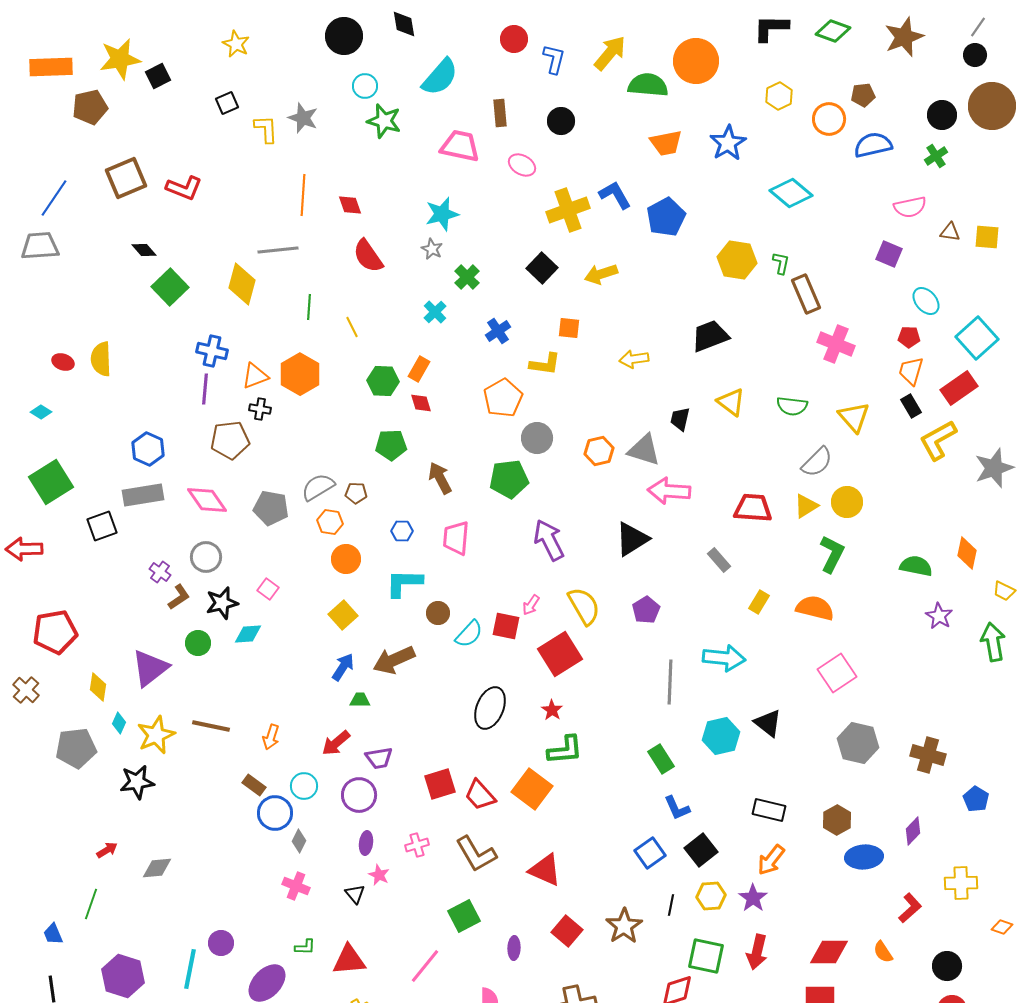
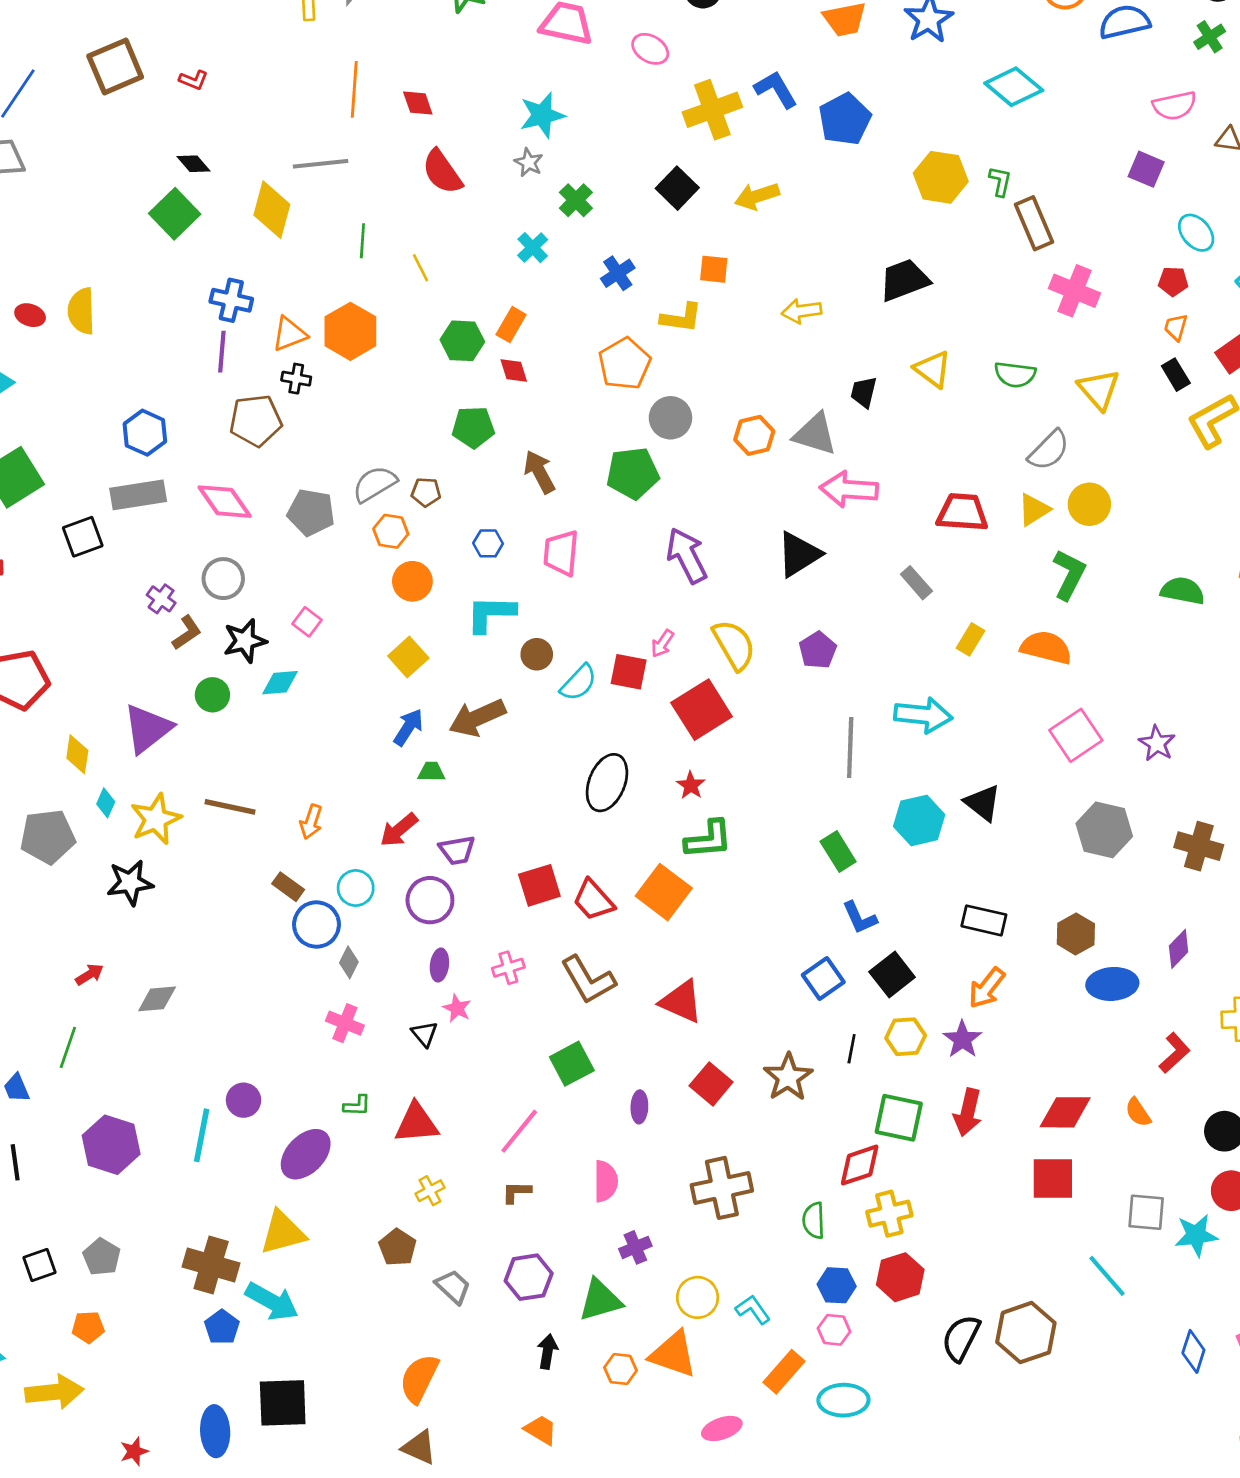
red L-shape: (184, 188) -> (194, 80), size x0.6
black diamond: (144, 250) -> (194, 164), moved
orange trapezoid: (911, 371) -> (1176, 327), size x0.7
purple star: (939, 616) -> (1157, 743), moved

